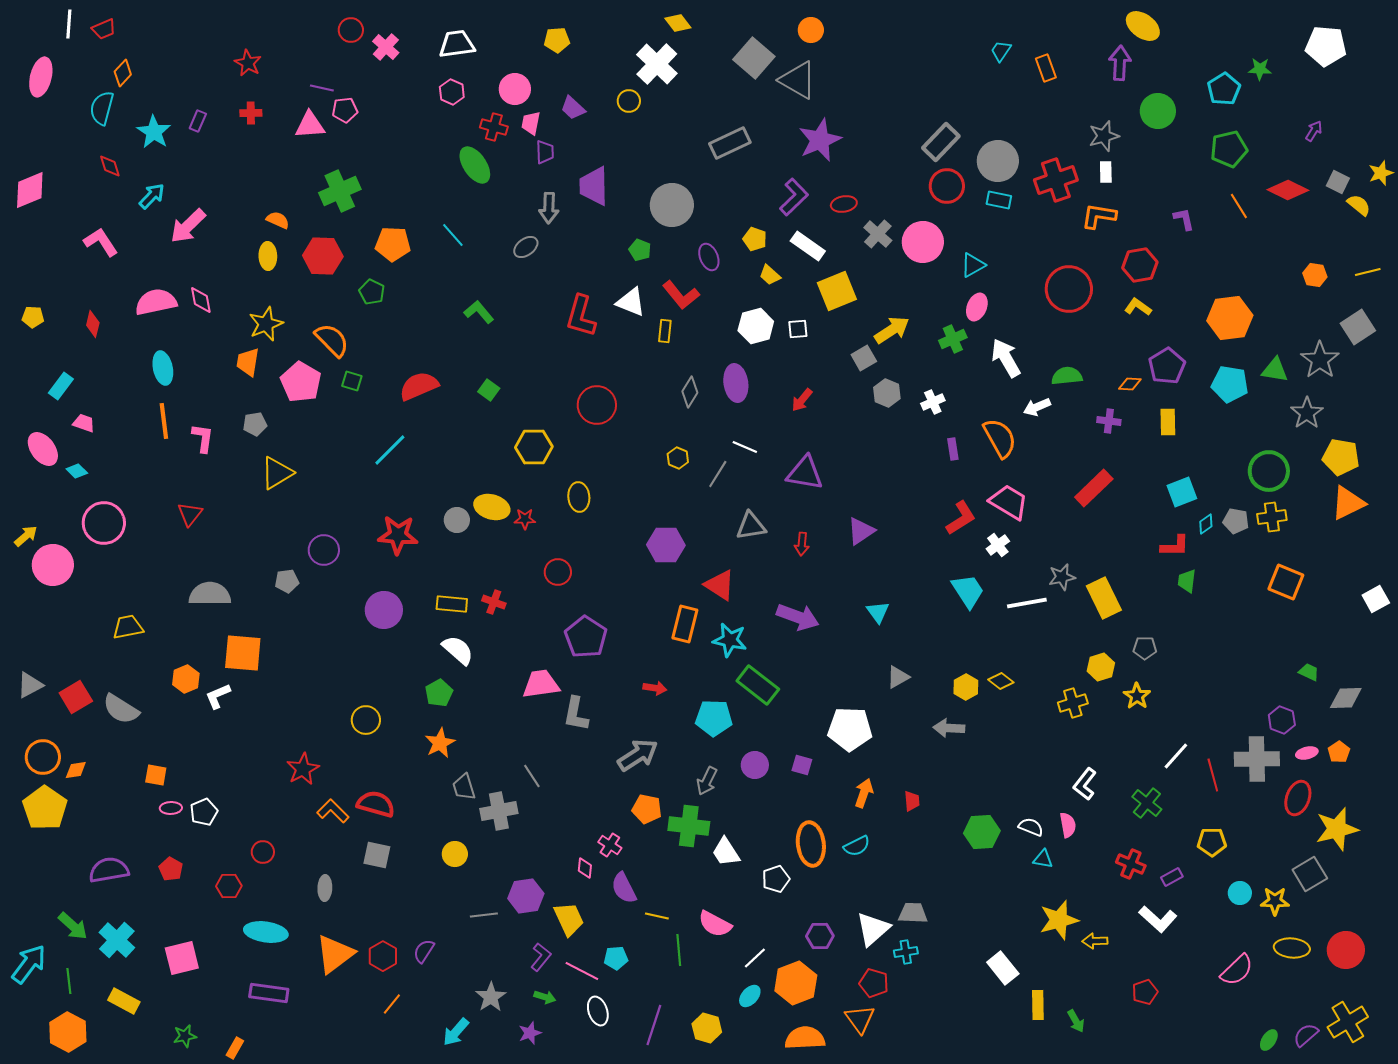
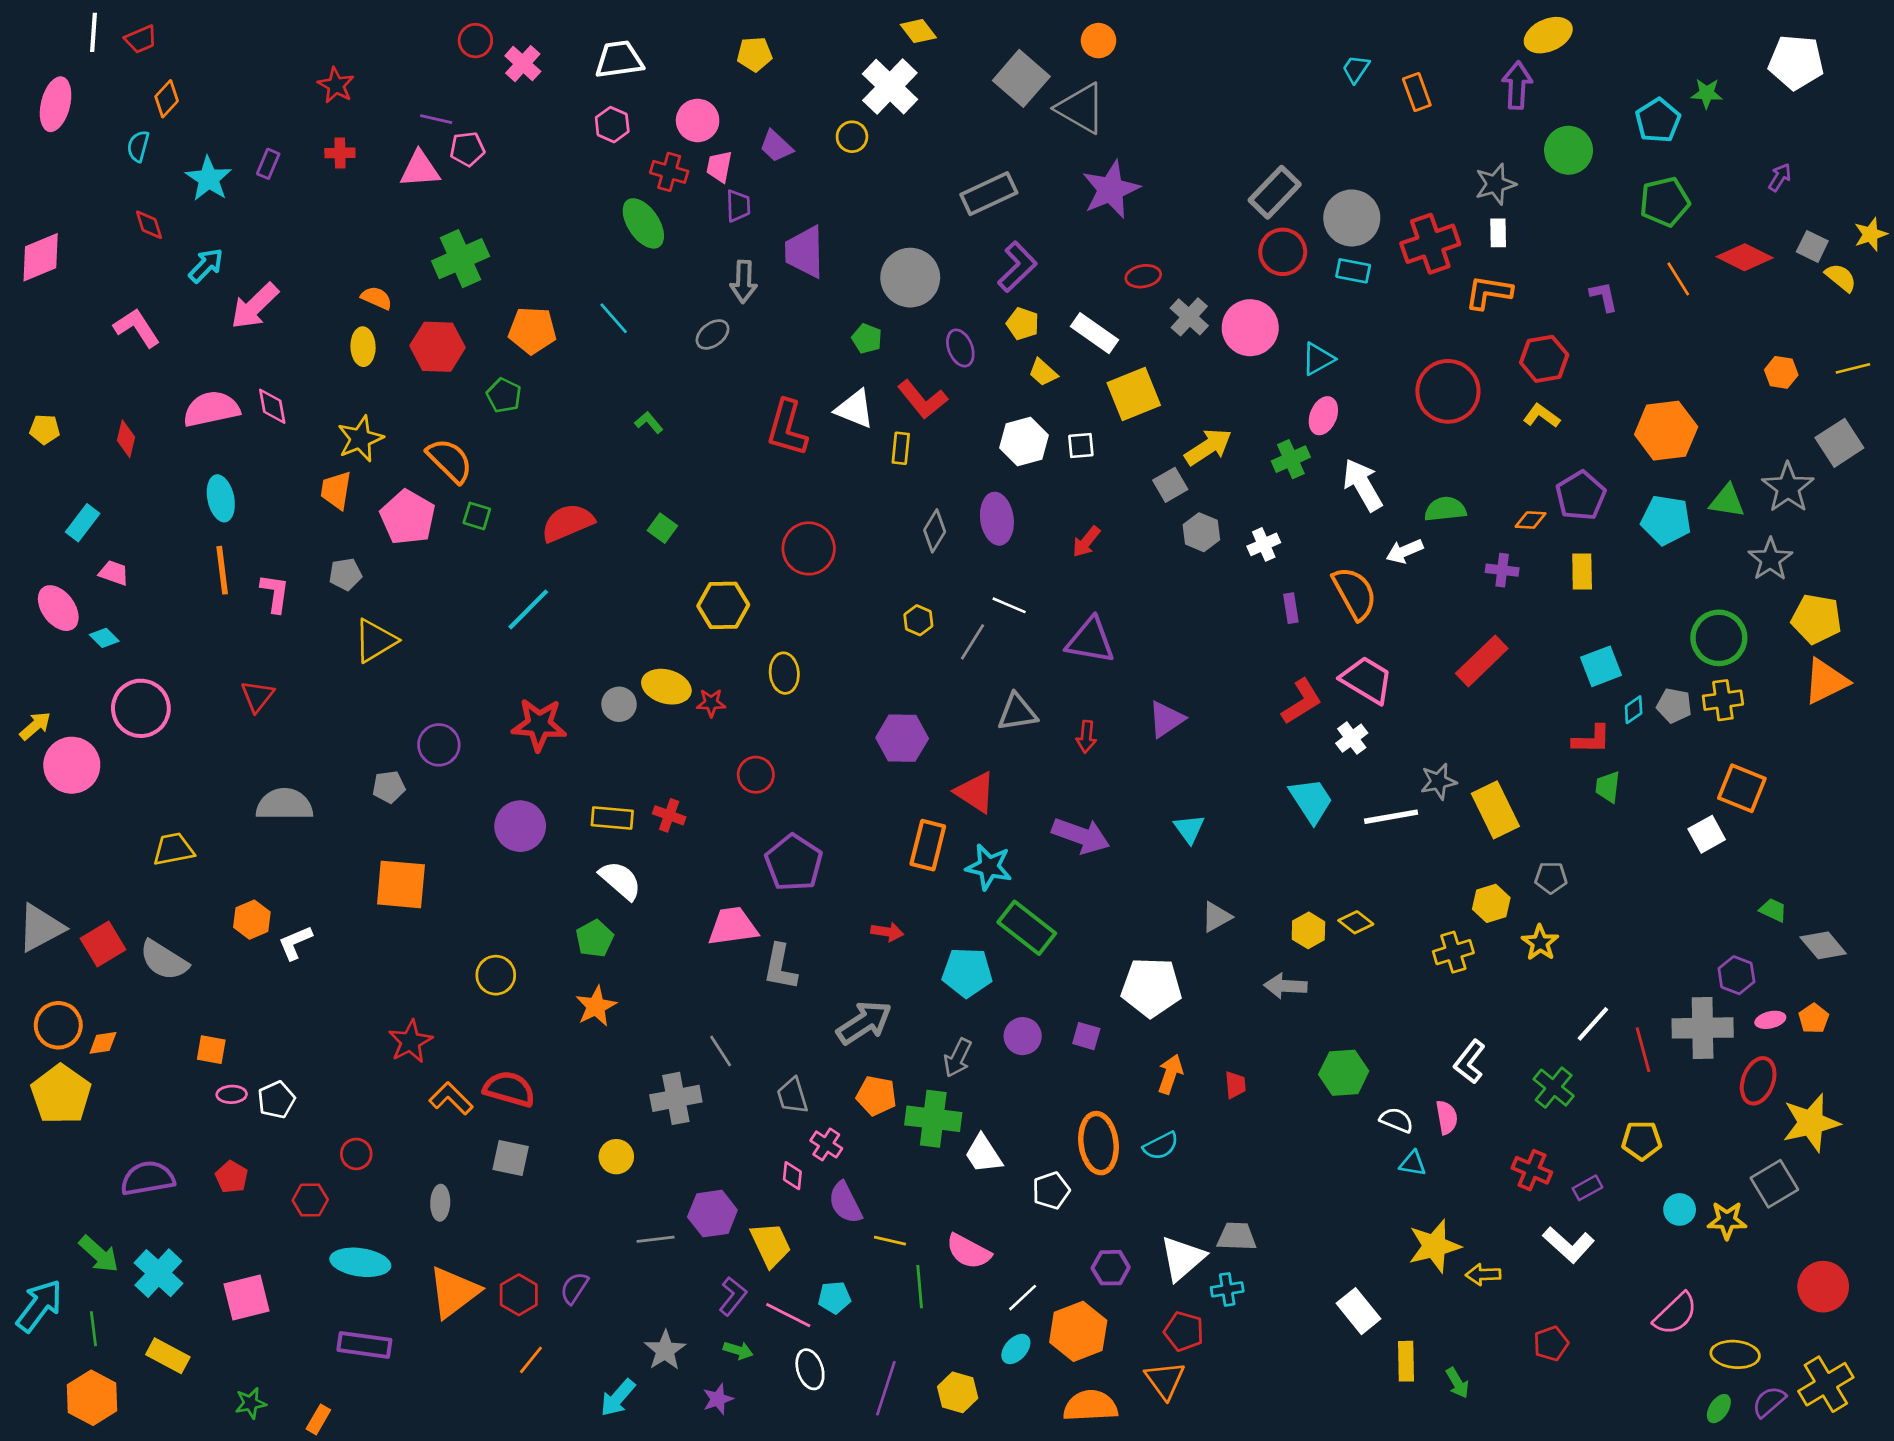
yellow ellipse: (1143, 26) -> (1548, 35), turned -60
cyan semicircle: (102, 108) -> (138, 146), size x0.7
purple L-shape: (794, 197) -> (1017, 267), moved
green L-shape: (479, 312) -> (649, 423), size x0.7
white square: (1376, 599) -> (1707, 834), moved
orange square: (243, 653) -> (401, 884), moved
gray triangle: (30, 685) -> (41, 928), size x1.4
gray diamond: (1346, 698) -> (1823, 945), turned 52
gray trapezoid: (464, 787) -> (792, 1096), moved
green hexagon: (982, 832) -> (1344, 1073), moved
yellow ellipse: (1292, 948) -> (1735, 1354), moved

